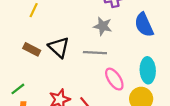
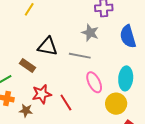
black triangle: (59, 47) -> (48, 46), turned -40
brown rectangle: (32, 49) -> (27, 65), moved

